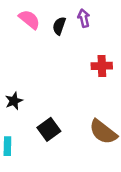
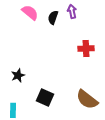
black square: (49, 129) -> (45, 97), turned -30

